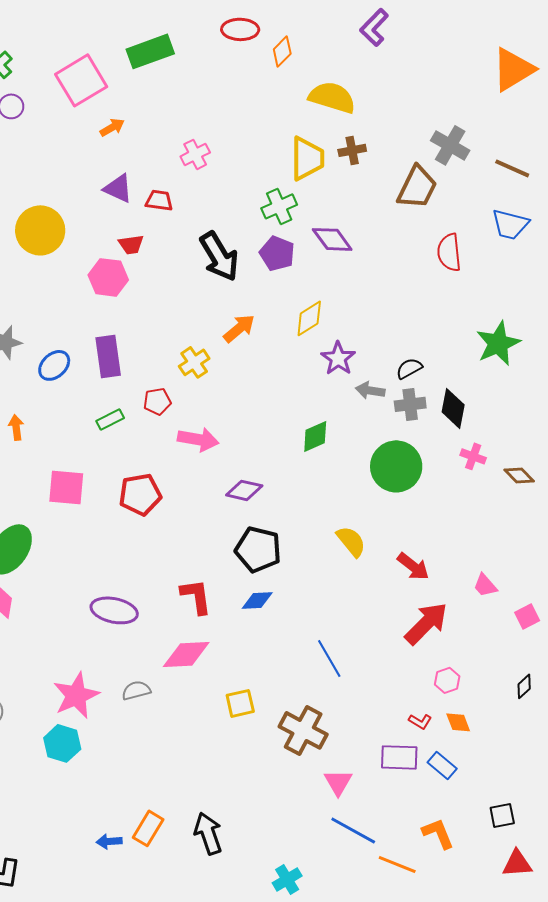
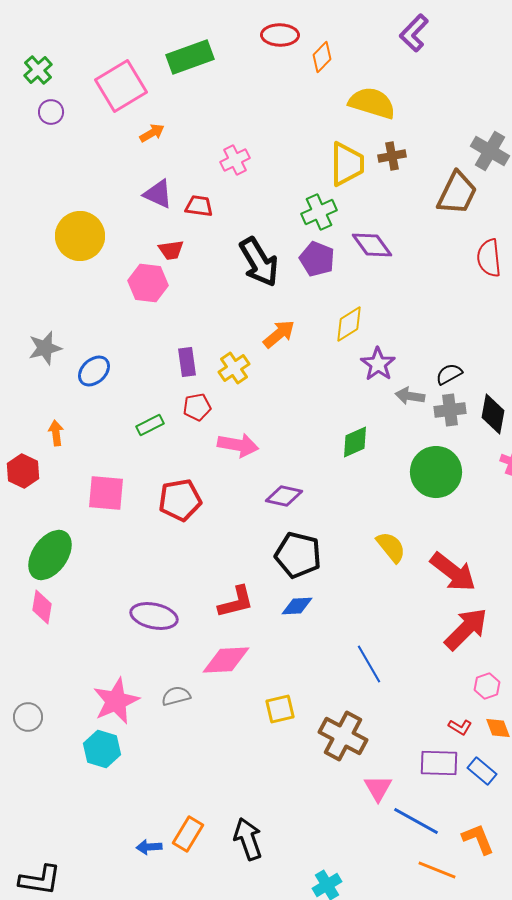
purple rectangle: (108, 356) -> (187, 362), moved, size x0.7
red arrow: (413, 566) -> (453, 572), size x1.4
red L-shape: (196, 596) -> (236, 602), turned 84
blue line: (353, 830) -> (416, 821), moved

